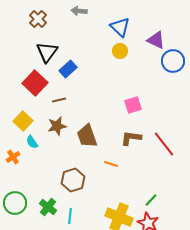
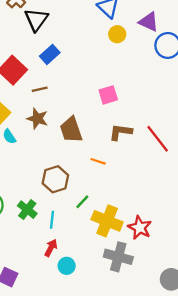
yellow circle: (120, 51) -> (117, 34), moved
black triangle: (47, 52) -> (36, 20), moved
pink square: (133, 105) -> (108, 95), moved
brown star: (57, 126) -> (37, 119), turned 30
green line: (151, 200) -> (82, 202), moved

